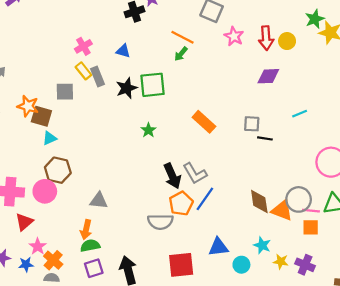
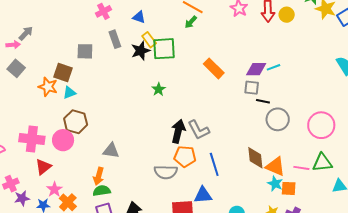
yellow rectangle: (83, 71) -> (149, 40), moved
purple diamond: (268, 76) -> (256, 69), moved
orange star: (28, 106) -> (48, 87), moved
cyan line: (300, 114) -> (273, 67), moved
orange rectangle: (204, 122) -> (214, 68), moved
black arrow: (172, 176) -> (178, 131), turned -145
blue line: (205, 199) -> (214, 164), moved, turned -55
gray circle: (299, 199) -> (278, 119), moved
orange pentagon: (181, 203) -> (185, 156), turned 30
orange square: (311, 227) -> (289, 188), moved
cyan star: (262, 245) -> (275, 184), moved
blue triangle: (218, 247) -> (203, 195), moved

